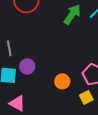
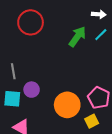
orange circle: (62, 81) -> (67, 105), size x1.6

